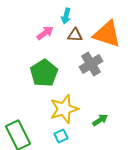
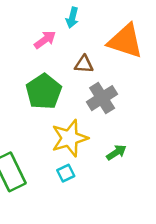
brown triangle: (75, 35) -> (84, 64), moved
gray cross: (91, 64) -> (102, 98), moved

